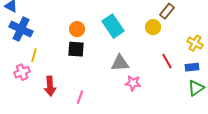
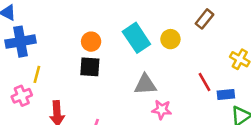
yellow circle: (153, 27) -> (170, 39), moved
blue cross: (21, 29) -> (20, 42), turned -35
blue rectangle: (192, 67) -> (226, 95), moved

